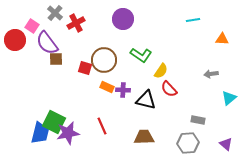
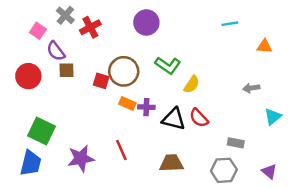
red circle: (15, 40) -> (28, 76), moved
purple semicircle: (47, 43) -> (56, 51), size x0.7
red semicircle: (169, 89) -> (199, 118), moved
green square: (54, 122) -> (41, 131), moved
blue trapezoid: (40, 133) -> (31, 163), moved

